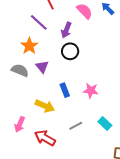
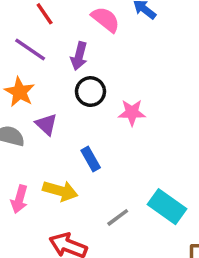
pink star: (91, 91) -> (132, 112), moved
cyan rectangle: (105, 123) -> (167, 207), size x1.5
pink arrow: (20, 124) -> (19, 199), moved

